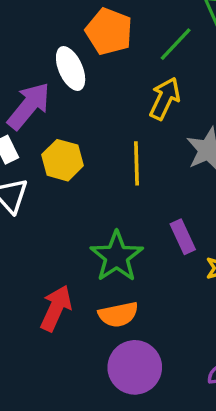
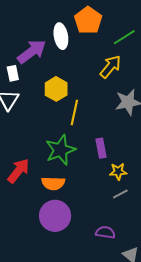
yellow hexagon: (62, 160) -> (56, 89), moved
yellow line: (136, 163) -> (74, 112), moved

